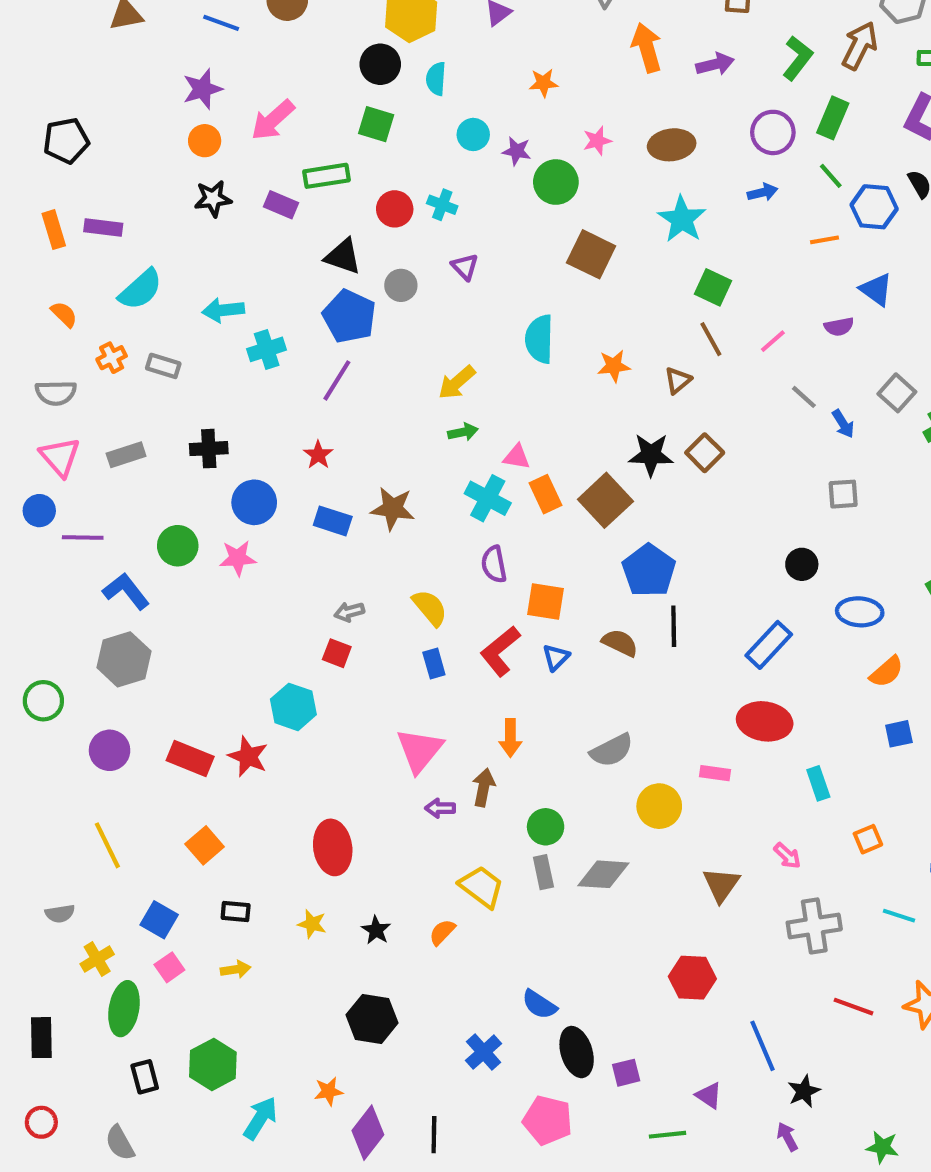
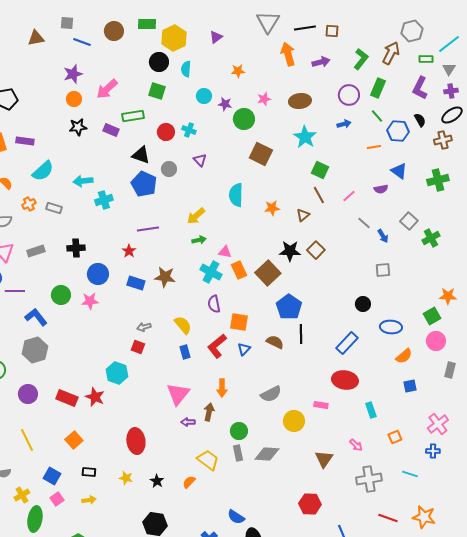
purple line: (337, 380) -> (148, 229), moved, turned 50

